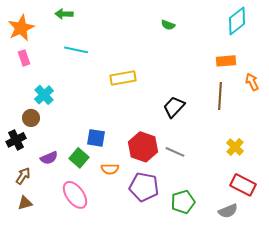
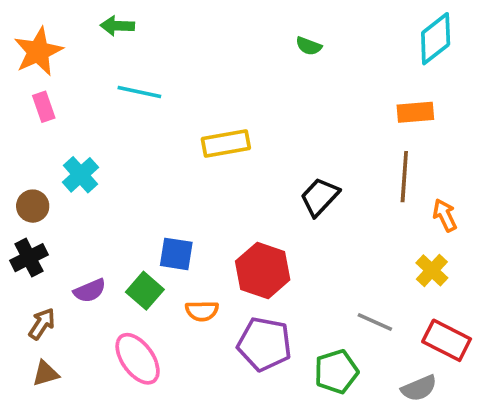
orange arrow: (252, 82) -> (445, 215), moved
brown circle: (31, 118) -> (33, 206), moved
gray line: (175, 152) -> (375, 322), moved

